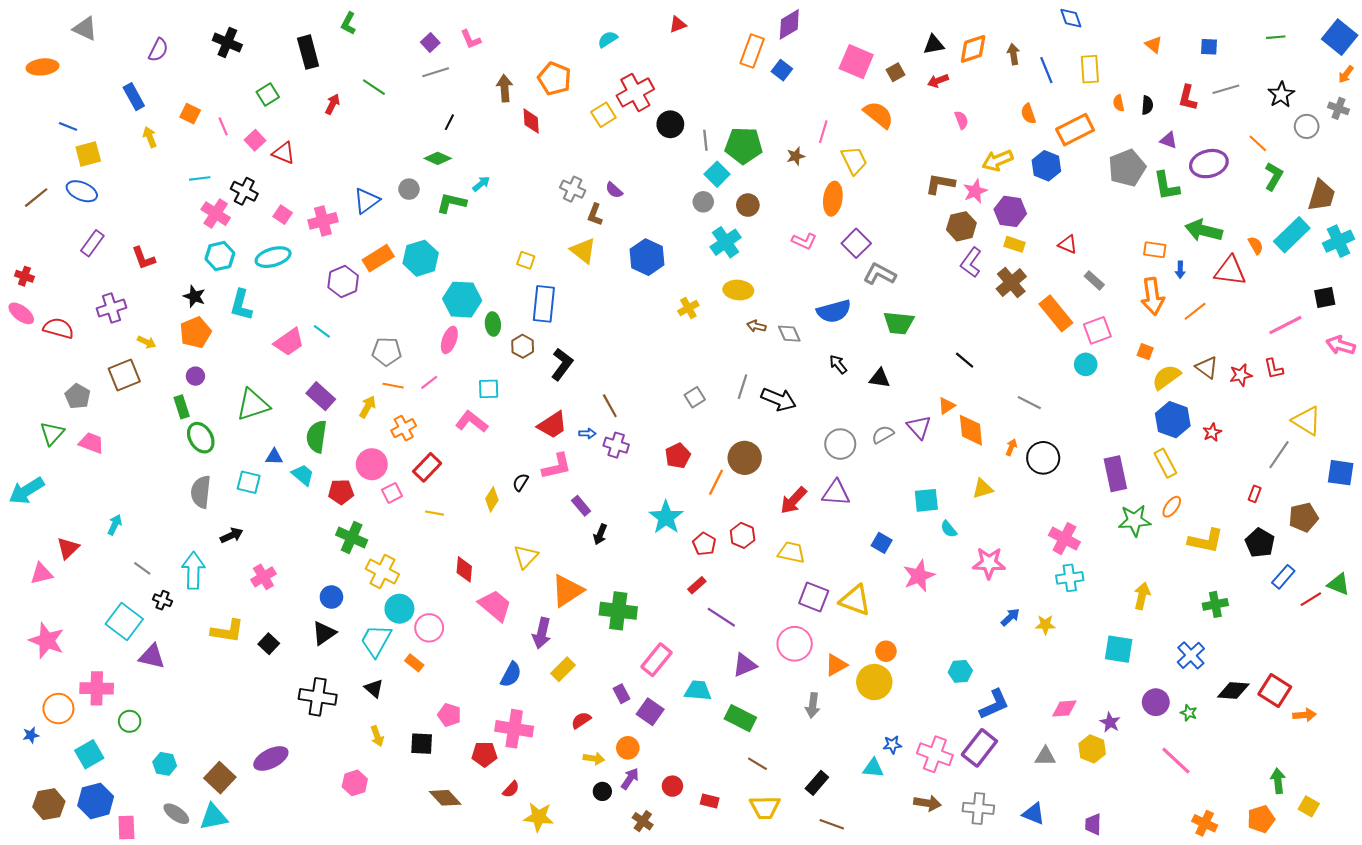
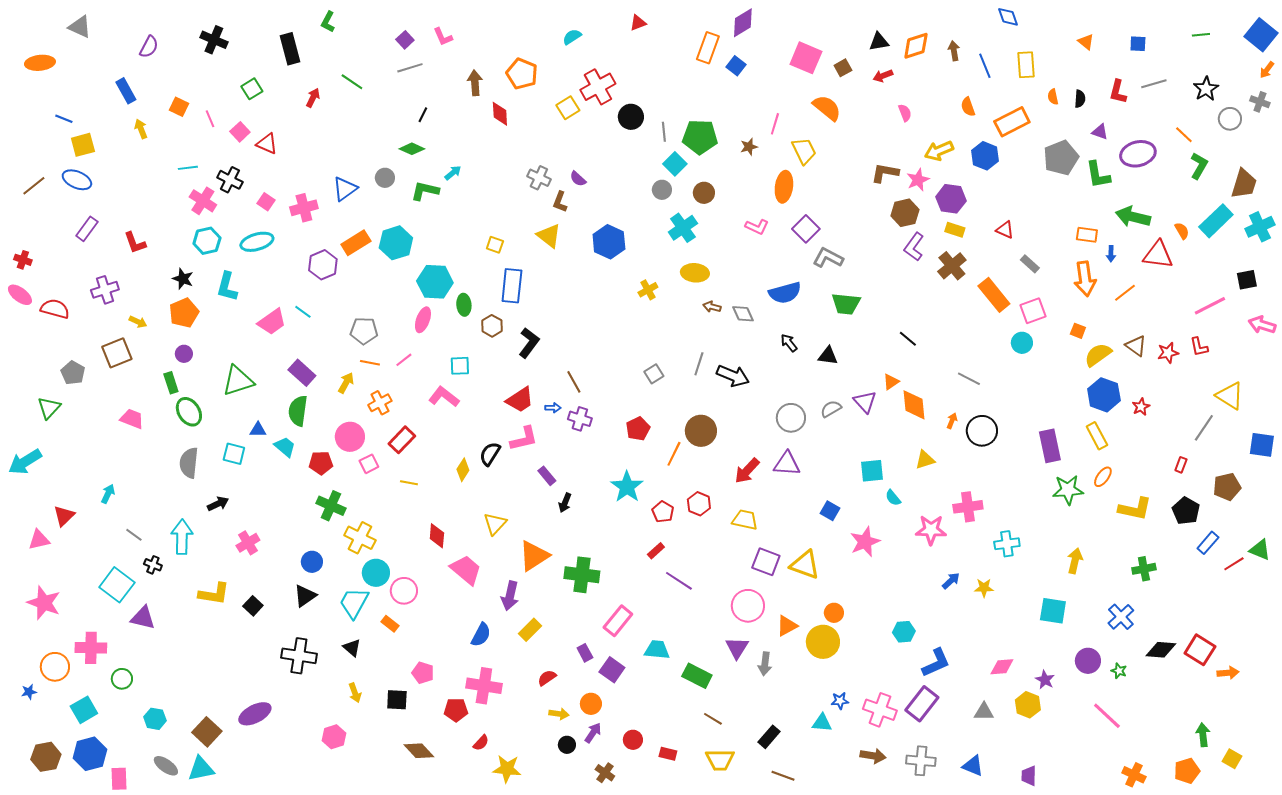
pink trapezoid: (91, 443) -> (132, 419), moved
black semicircle: (521, 482) -> (490, 454), size x1.4
pink cross: (1064, 539) -> (968, 507), moved, turned -36
purple triangle: (745, 665) -> (737, 648), moved, turned -35

